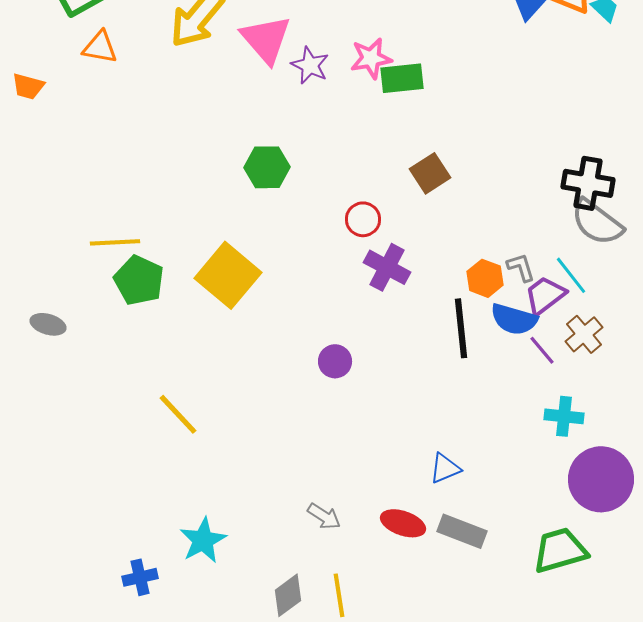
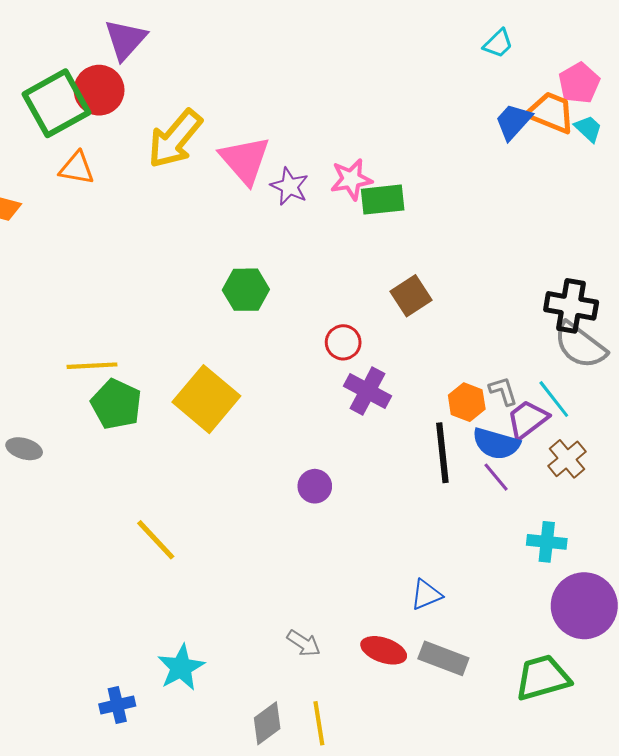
purple line: (542, 350) -> (496, 477), moved

